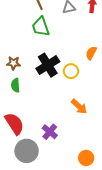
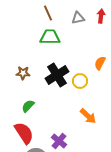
green trapezoid: (41, 27) -> (50, 37), turned 110
green semicircle: (15, 85) -> (28, 106), moved, turned 48

